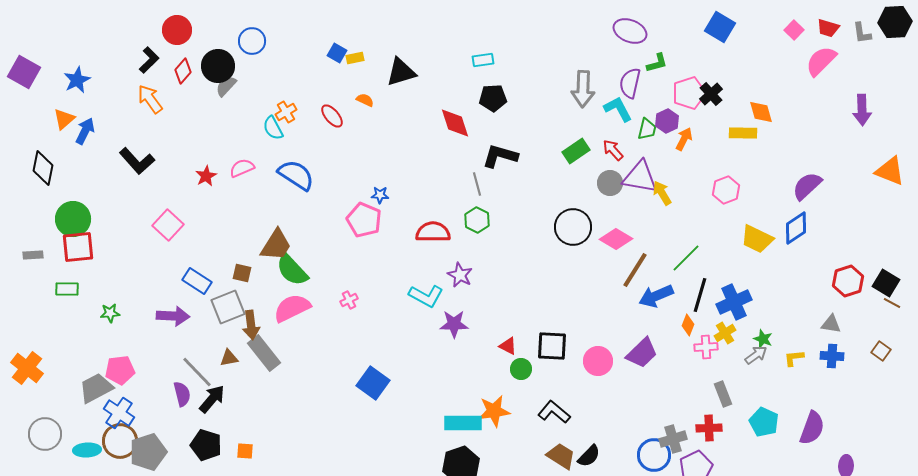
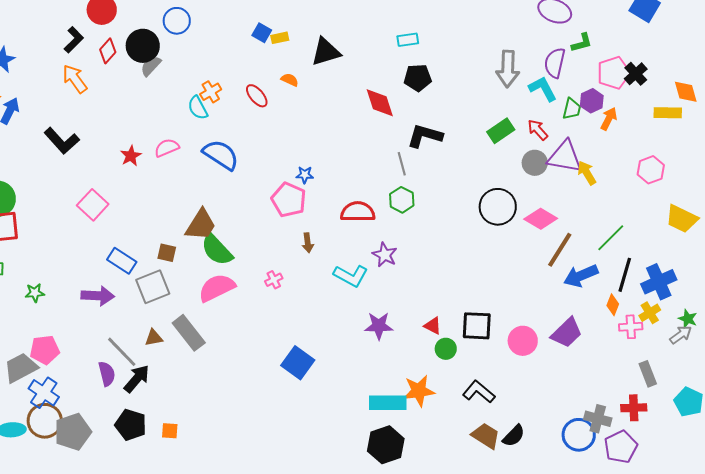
purple star: (454, 324) -> (379, 326), moved
brown arrow: (251, 325) -> (308, 243), moved, size x0.7
gray cross: (673, 439) -> (598, 419), turned 32

